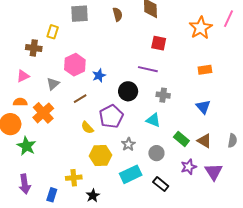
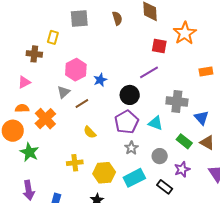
orange star: (201, 28) -> (185, 33), moved
purple line: (148, 69) -> (149, 72), turned -42
gray triangle: (53, 84) -> (64, 92), moved
gray cross: (163, 95) -> (177, 101), moved, size x1.5
blue triangle: (203, 107) -> (201, 118), moved
purple pentagon: (111, 116) -> (127, 122), moved
yellow hexagon: (101, 155) -> (104, 173), moved
purple star: (189, 167) -> (182, 169), moved
yellow cross: (74, 178) -> (75, 163), moved

